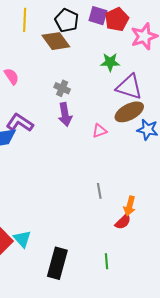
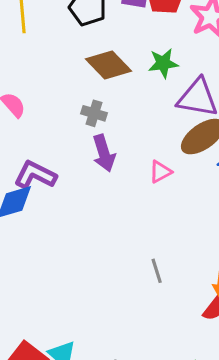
brown diamond: (56, 41) -> (109, 65), moved
gray line: (99, 191) -> (157, 271), moved

